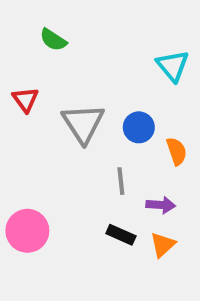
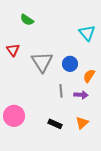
orange semicircle: (177, 151) -> (89, 76), turned -128
purple arrow: (161, 205) -> (81, 95), moved
black rectangle: (121, 235) -> (55, 124), moved

